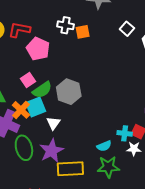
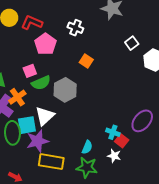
orange square: (83, 32) -> (86, 61), moved, turned 32
cyan square: (36, 107) -> (27, 125), moved
white triangle: (53, 123) -> (45, 116), size x1.5
cyan cross: (125, 133) -> (113, 132), moved
cyan semicircle: (104, 146) -> (87, 147), turned -56

